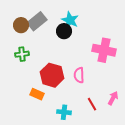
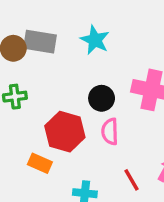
gray rectangle: (37, 21) -> (40, 42), turned 48
black circle: (64, 31) -> (102, 98), moved

